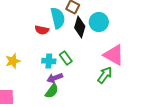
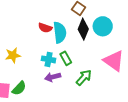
cyan semicircle: (58, 18) -> (60, 32), moved
green arrow: (105, 75) -> (84, 77), moved
green semicircle: (52, 91) -> (19, 88), moved

